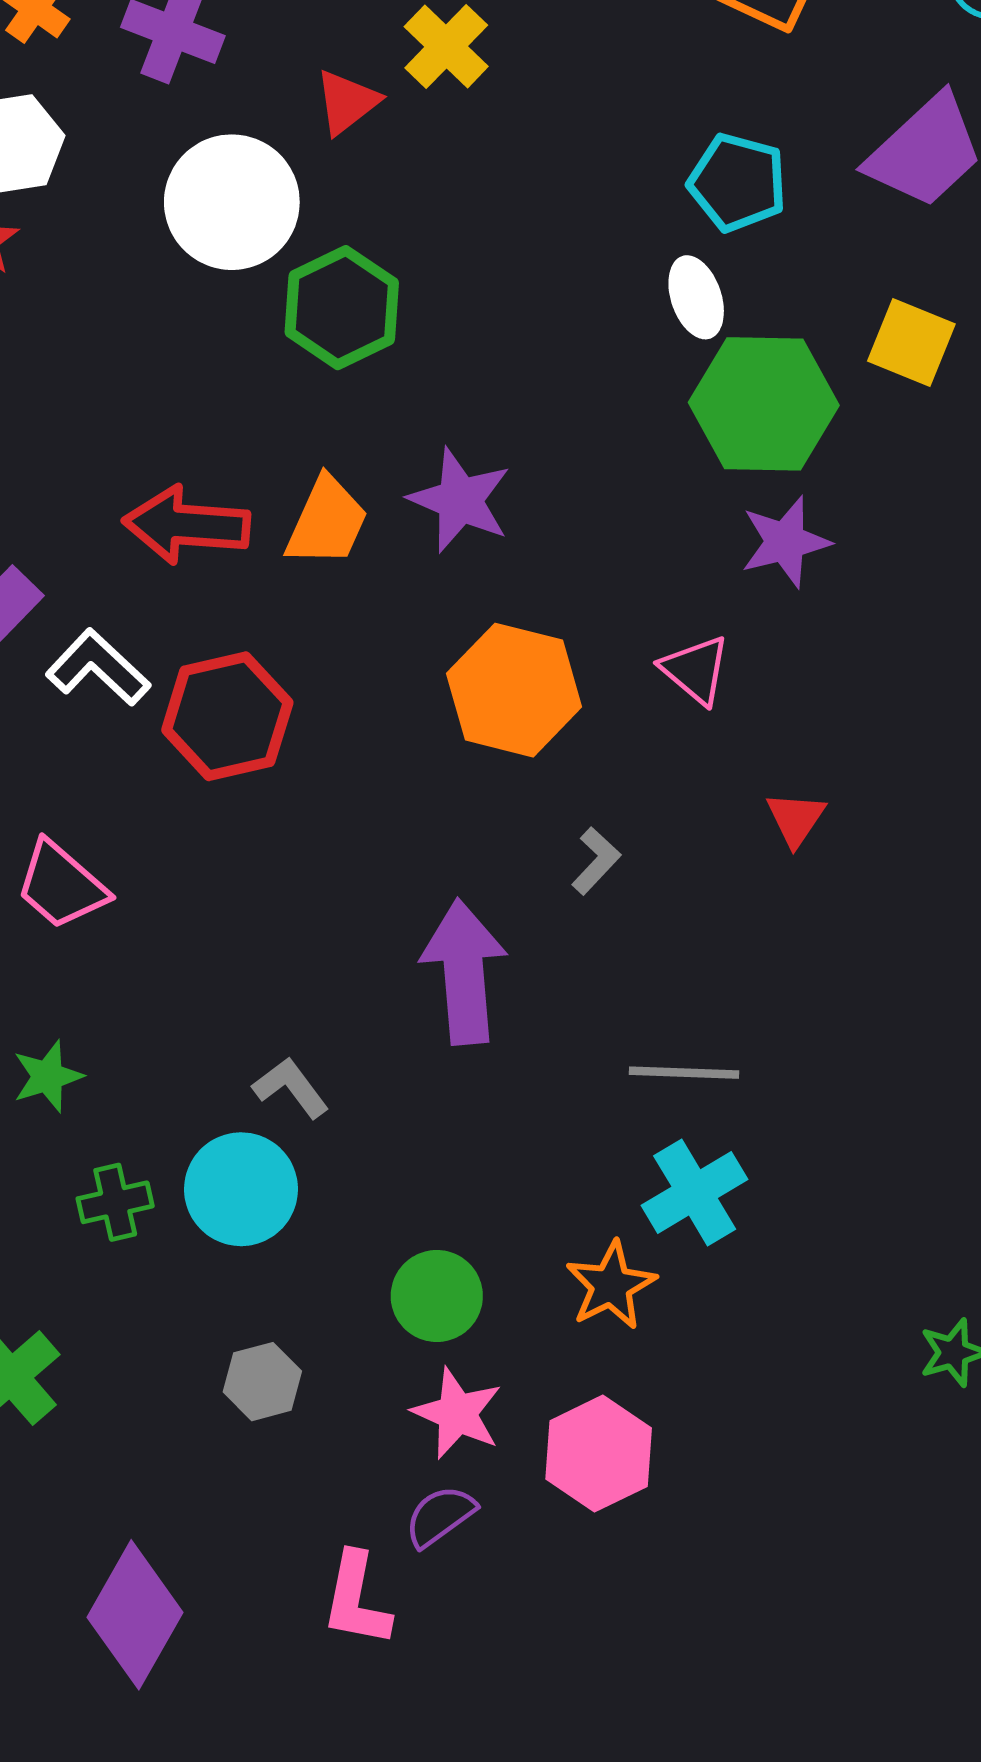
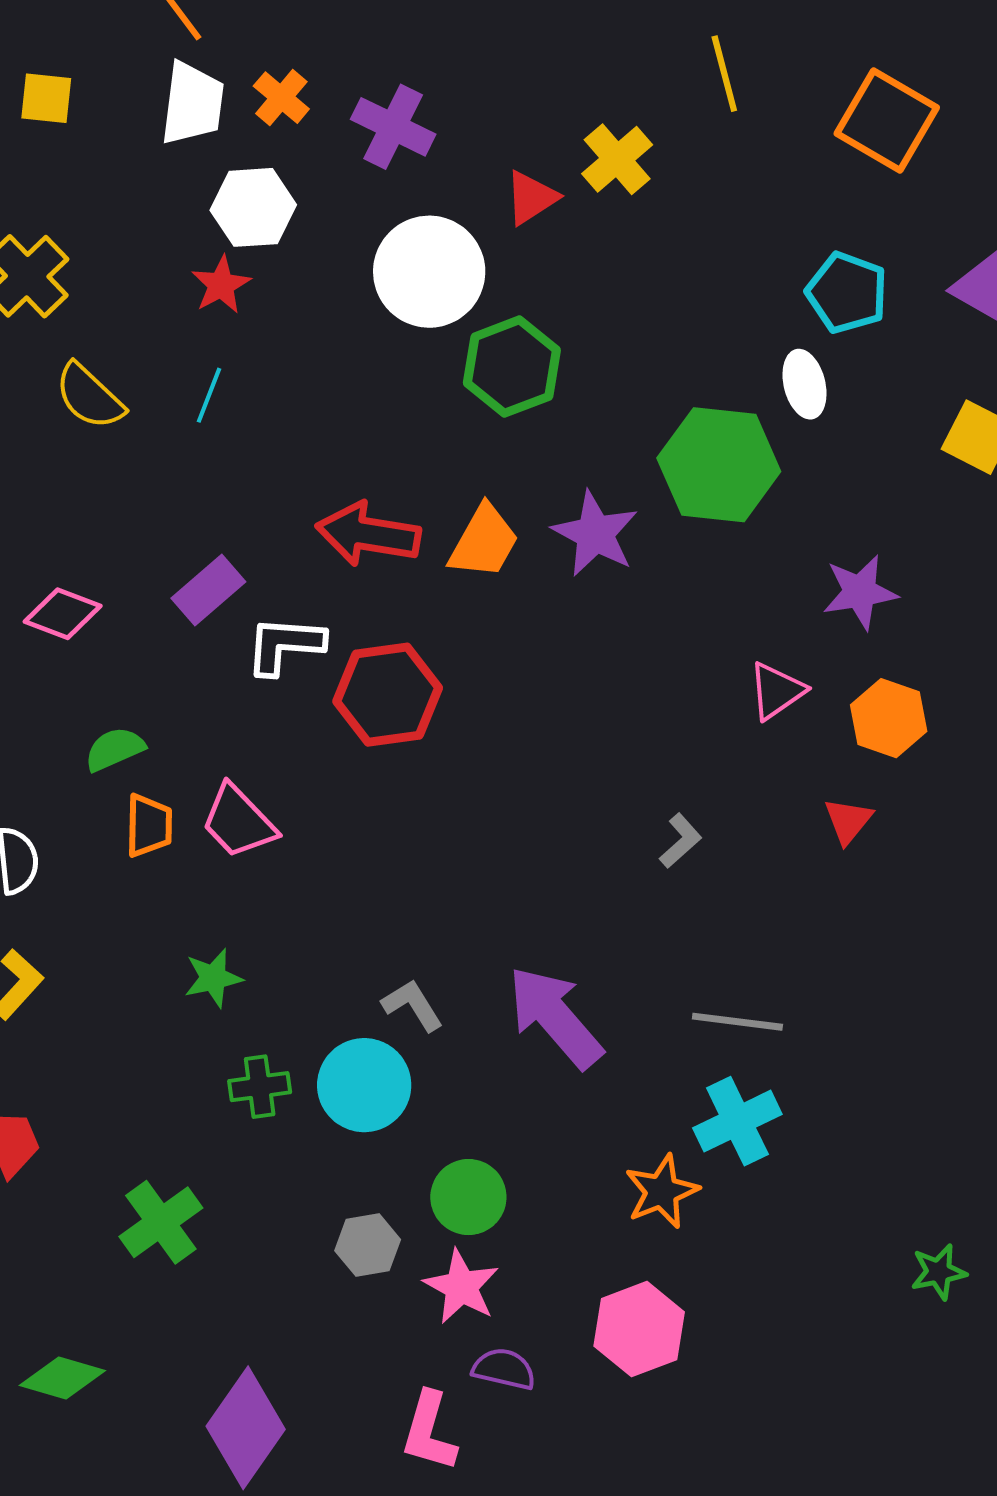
green hexagon: (764, 404) -> (719, 465), moved
white L-shape: (98, 668) -> (285, 645), turned -44
pink triangle: (696, 670) -> (777, 691), turned 40
orange hexagon: (514, 690) -> (889, 718), moved, size x0.7
purple arrow: (464, 972) -> (555, 1017), moved, turned -41
green circle: (437, 1296) -> (468, 1197), moved
pink star: (457, 1413) -> (461, 1287), moved
purple semicircle: (440, 1516) -> (504, 1369), turned 44

